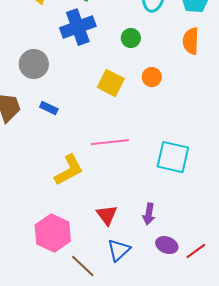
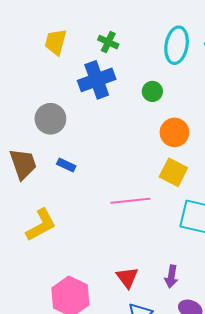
orange circle: (152, 77) -> (174, 132), size x1.4
yellow square: (111, 83) -> (173, 172), moved
yellow L-shape: (69, 170) -> (41, 225), moved

